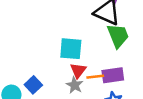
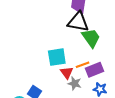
orange line: (95, 77) -> (83, 65), moved
gray star: (75, 85) -> (75, 83), moved

